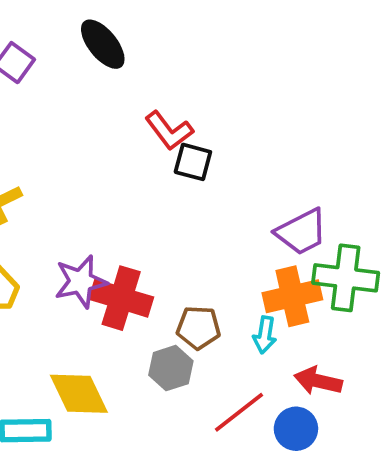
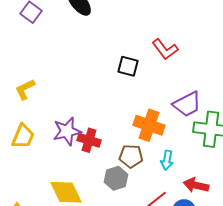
red L-shape: (169, 131) -> (165, 49), moved
orange cross: (292, 296) -> (149, 125), moved, turned 32
red cross: (121, 298) -> (89, 140), size x0.7

